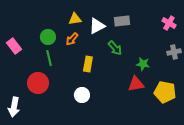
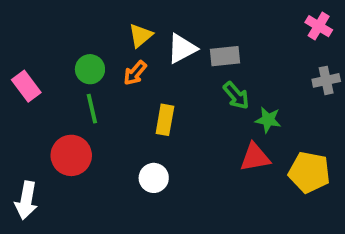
yellow triangle: (75, 19) -> (141, 35), turned -32
gray rectangle: (122, 21) -> (225, 56), moved
pink cross: (169, 23) -> (319, 26), moved
green arrow: (115, 48) -> (236, 95), moved
gray cross: (174, 52) -> (326, 80), moved

